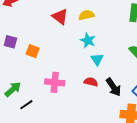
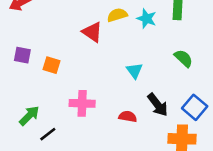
red triangle: (60, 17) -> (92, 32), moved
cyan star: (88, 40) -> (147, 19), moved
red semicircle: (91, 82) -> (128, 116), moved

